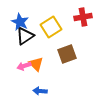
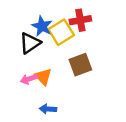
red cross: (83, 17) -> (80, 20), moved
blue star: (20, 22) -> (42, 26), moved

